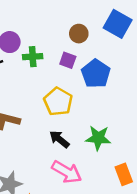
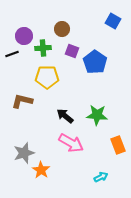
blue square: (118, 24) -> (113, 21), size x0.7
brown circle: (79, 34) -> (62, 29), moved
yellow pentagon: (58, 102) -> (47, 77), moved, turned -30

